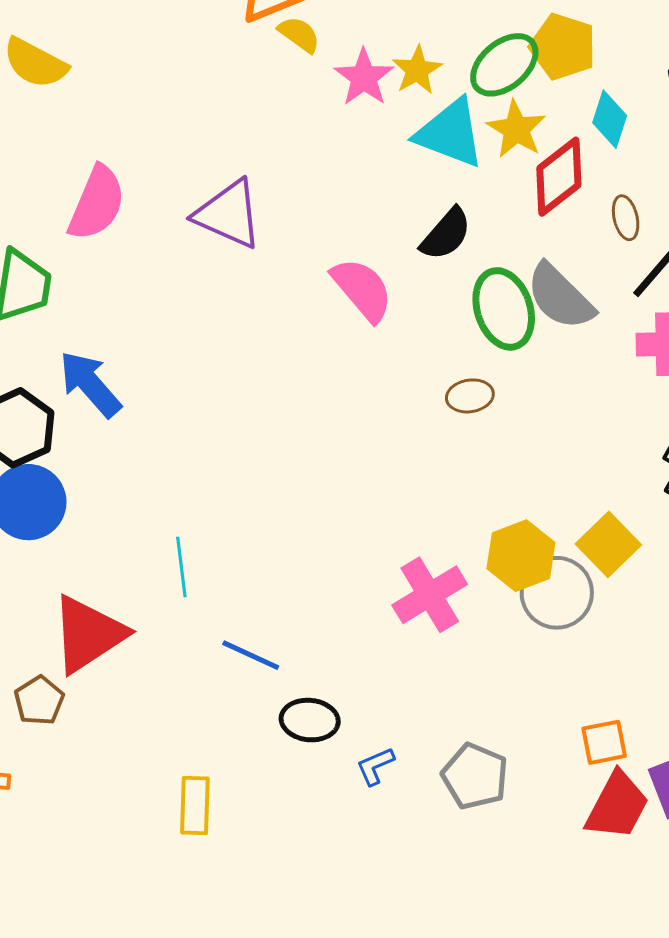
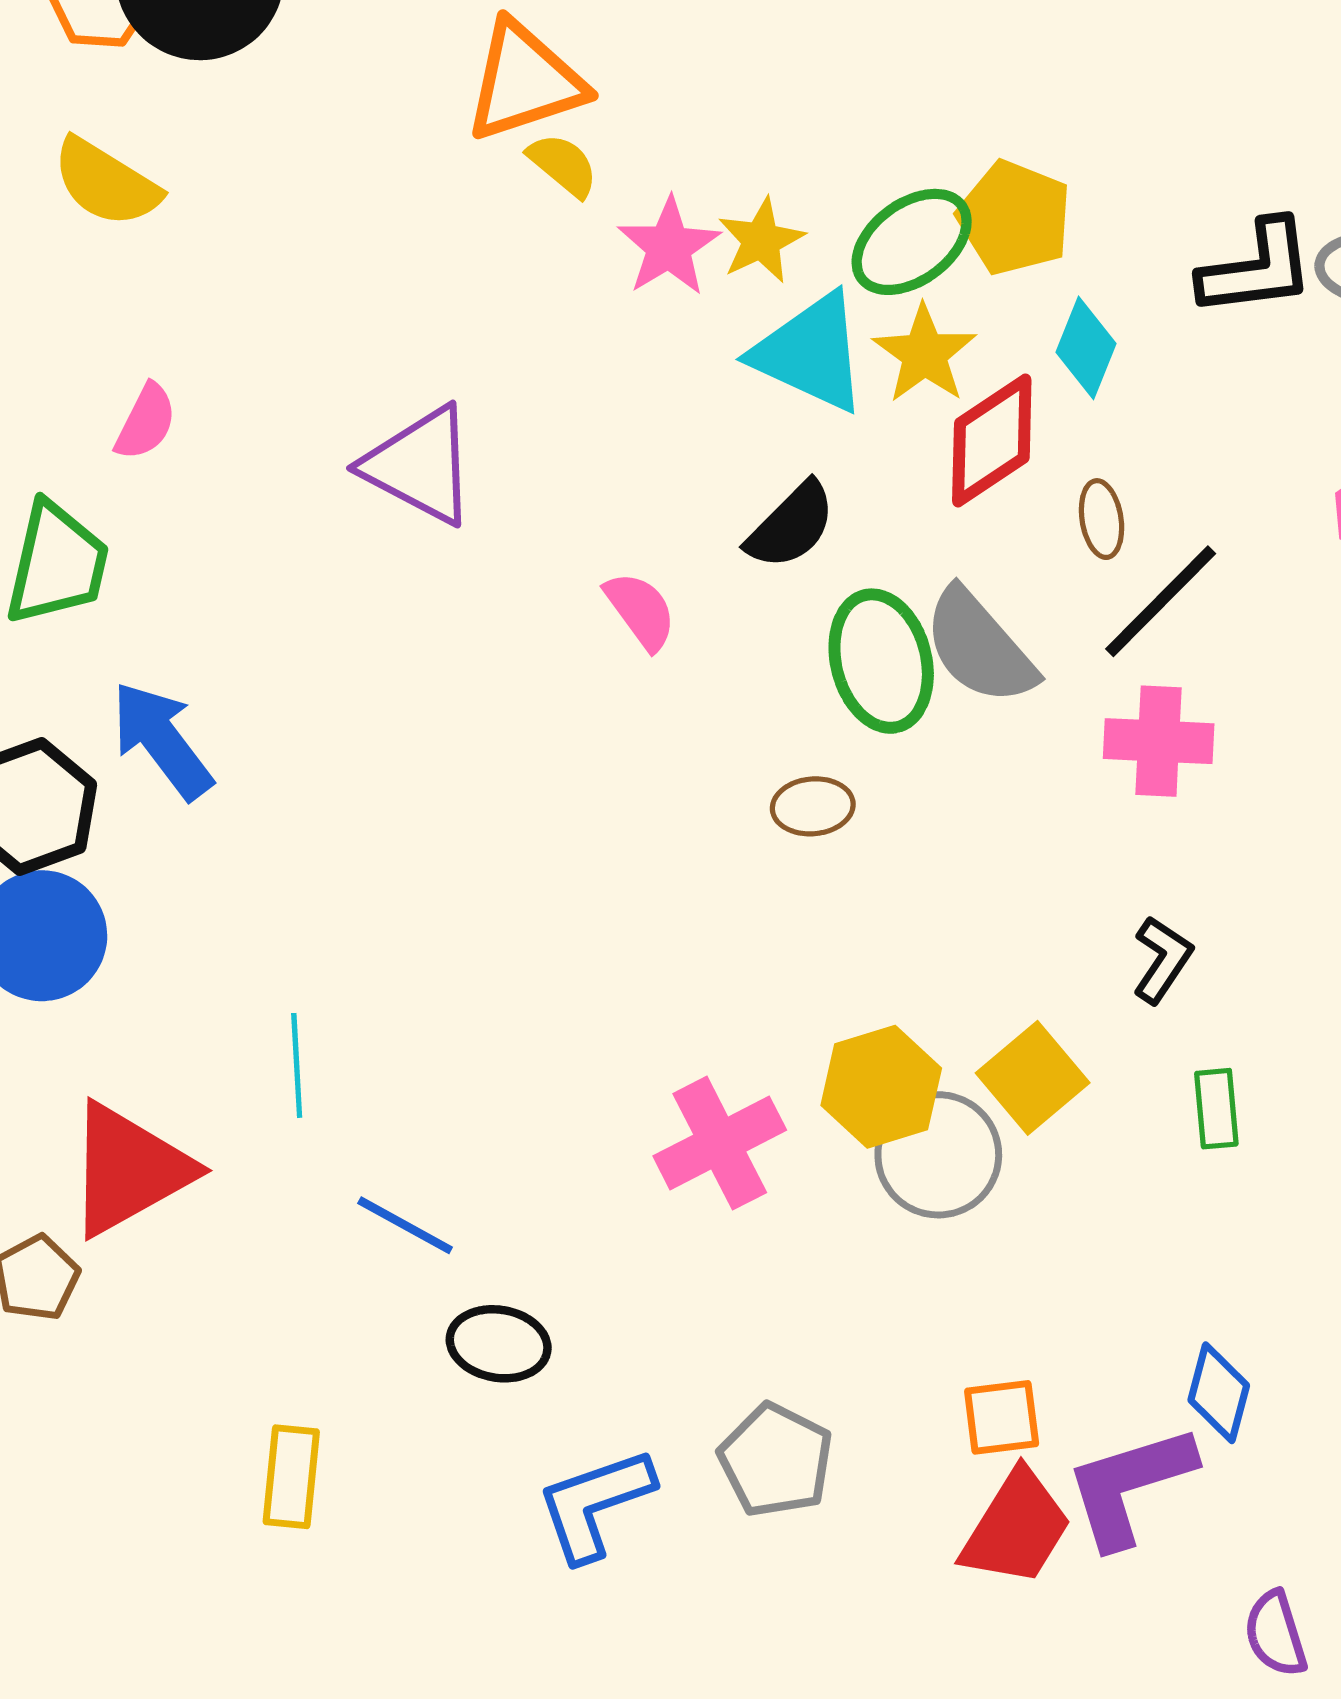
pink semicircle: (97, 203) -> (146, 422), moved, size x0.6
pink semicircle: (362, 289) -> (641, 611), size x0.7
blue L-shape: (375, 766) -> (595, 1504), moved, size x1.8

